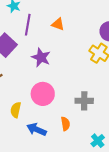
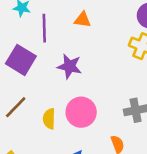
yellow semicircle: (16, 110) -> (49, 119), moved

